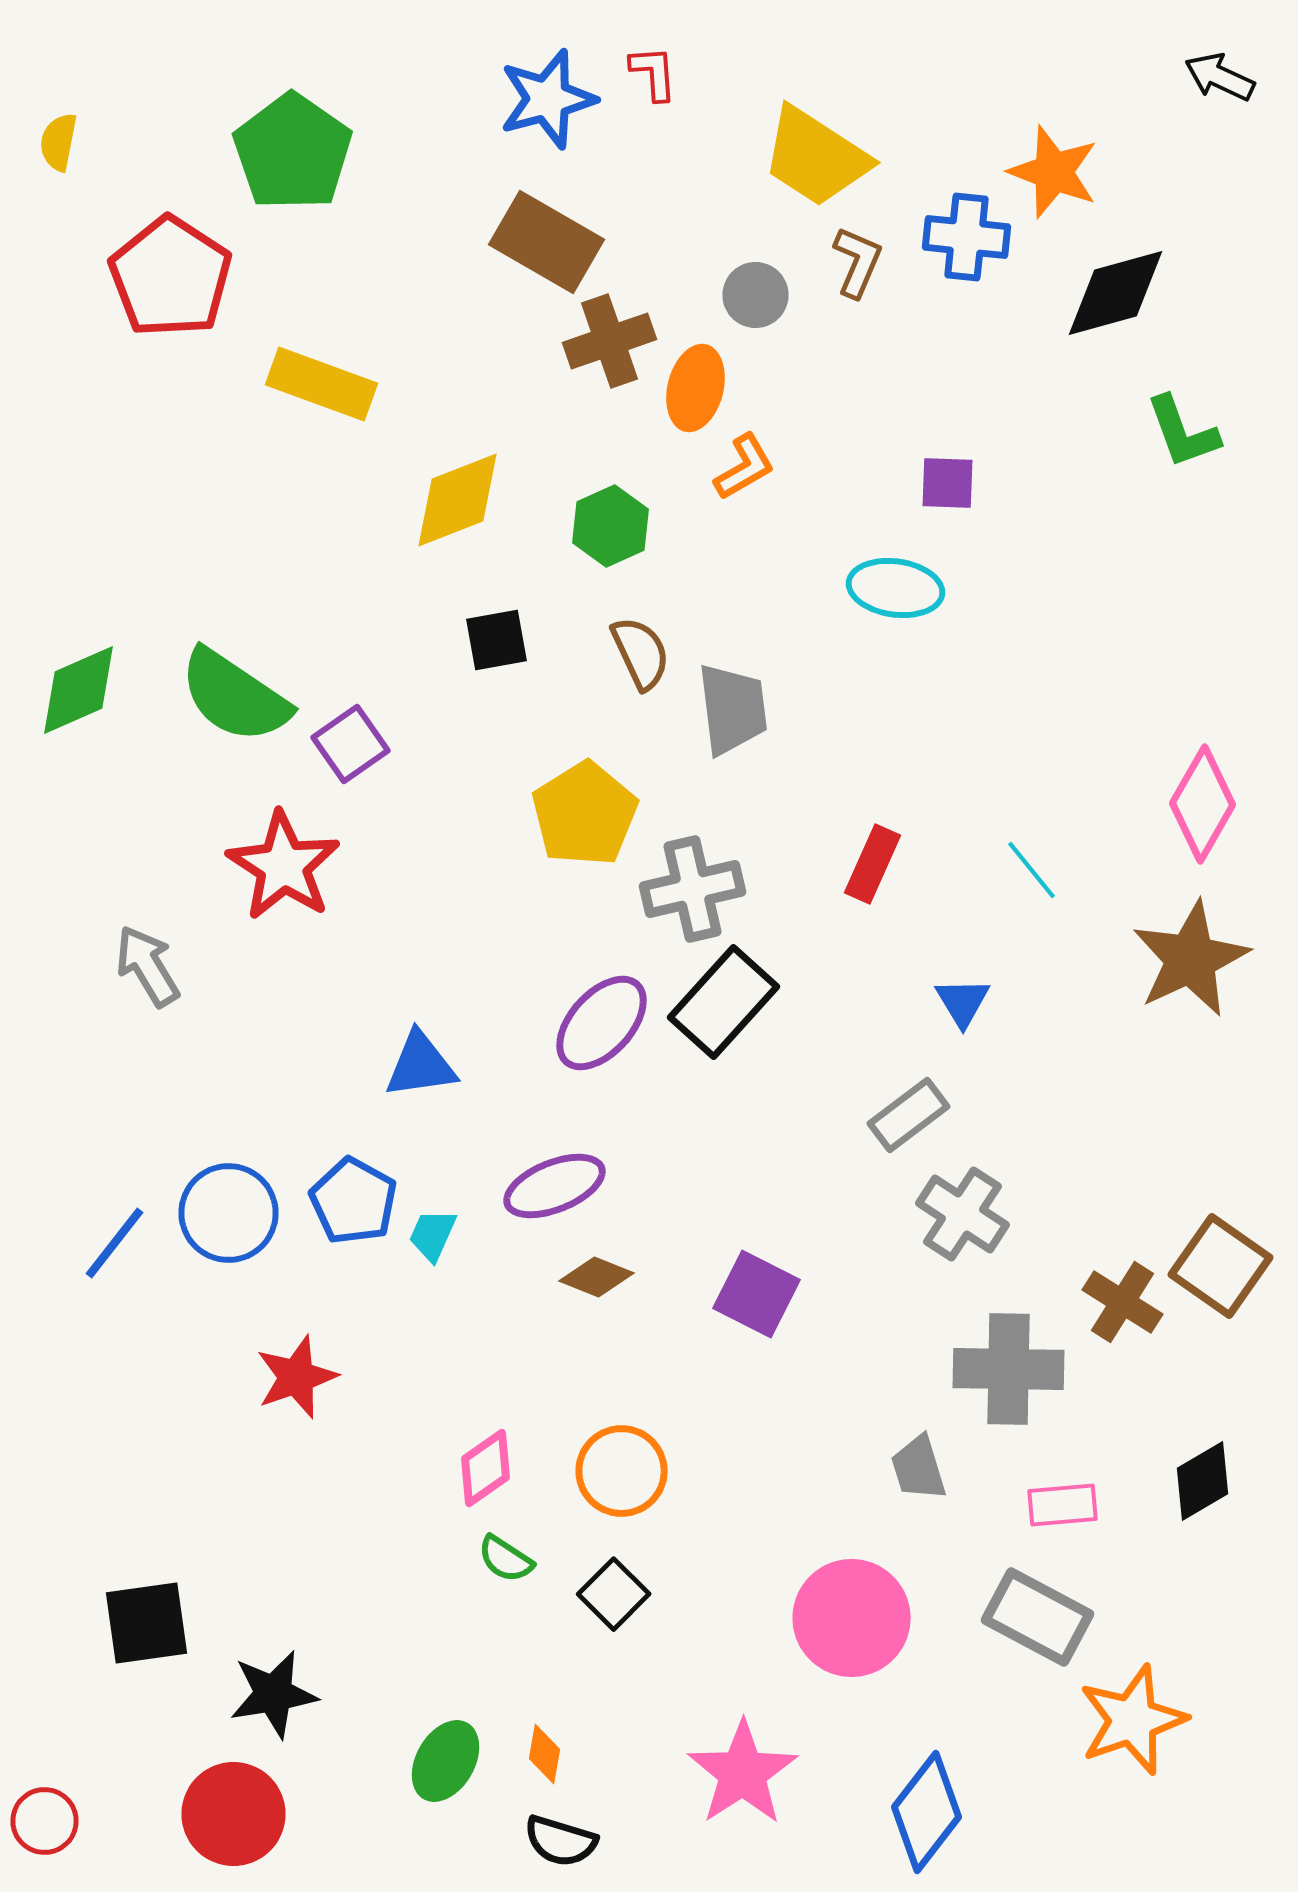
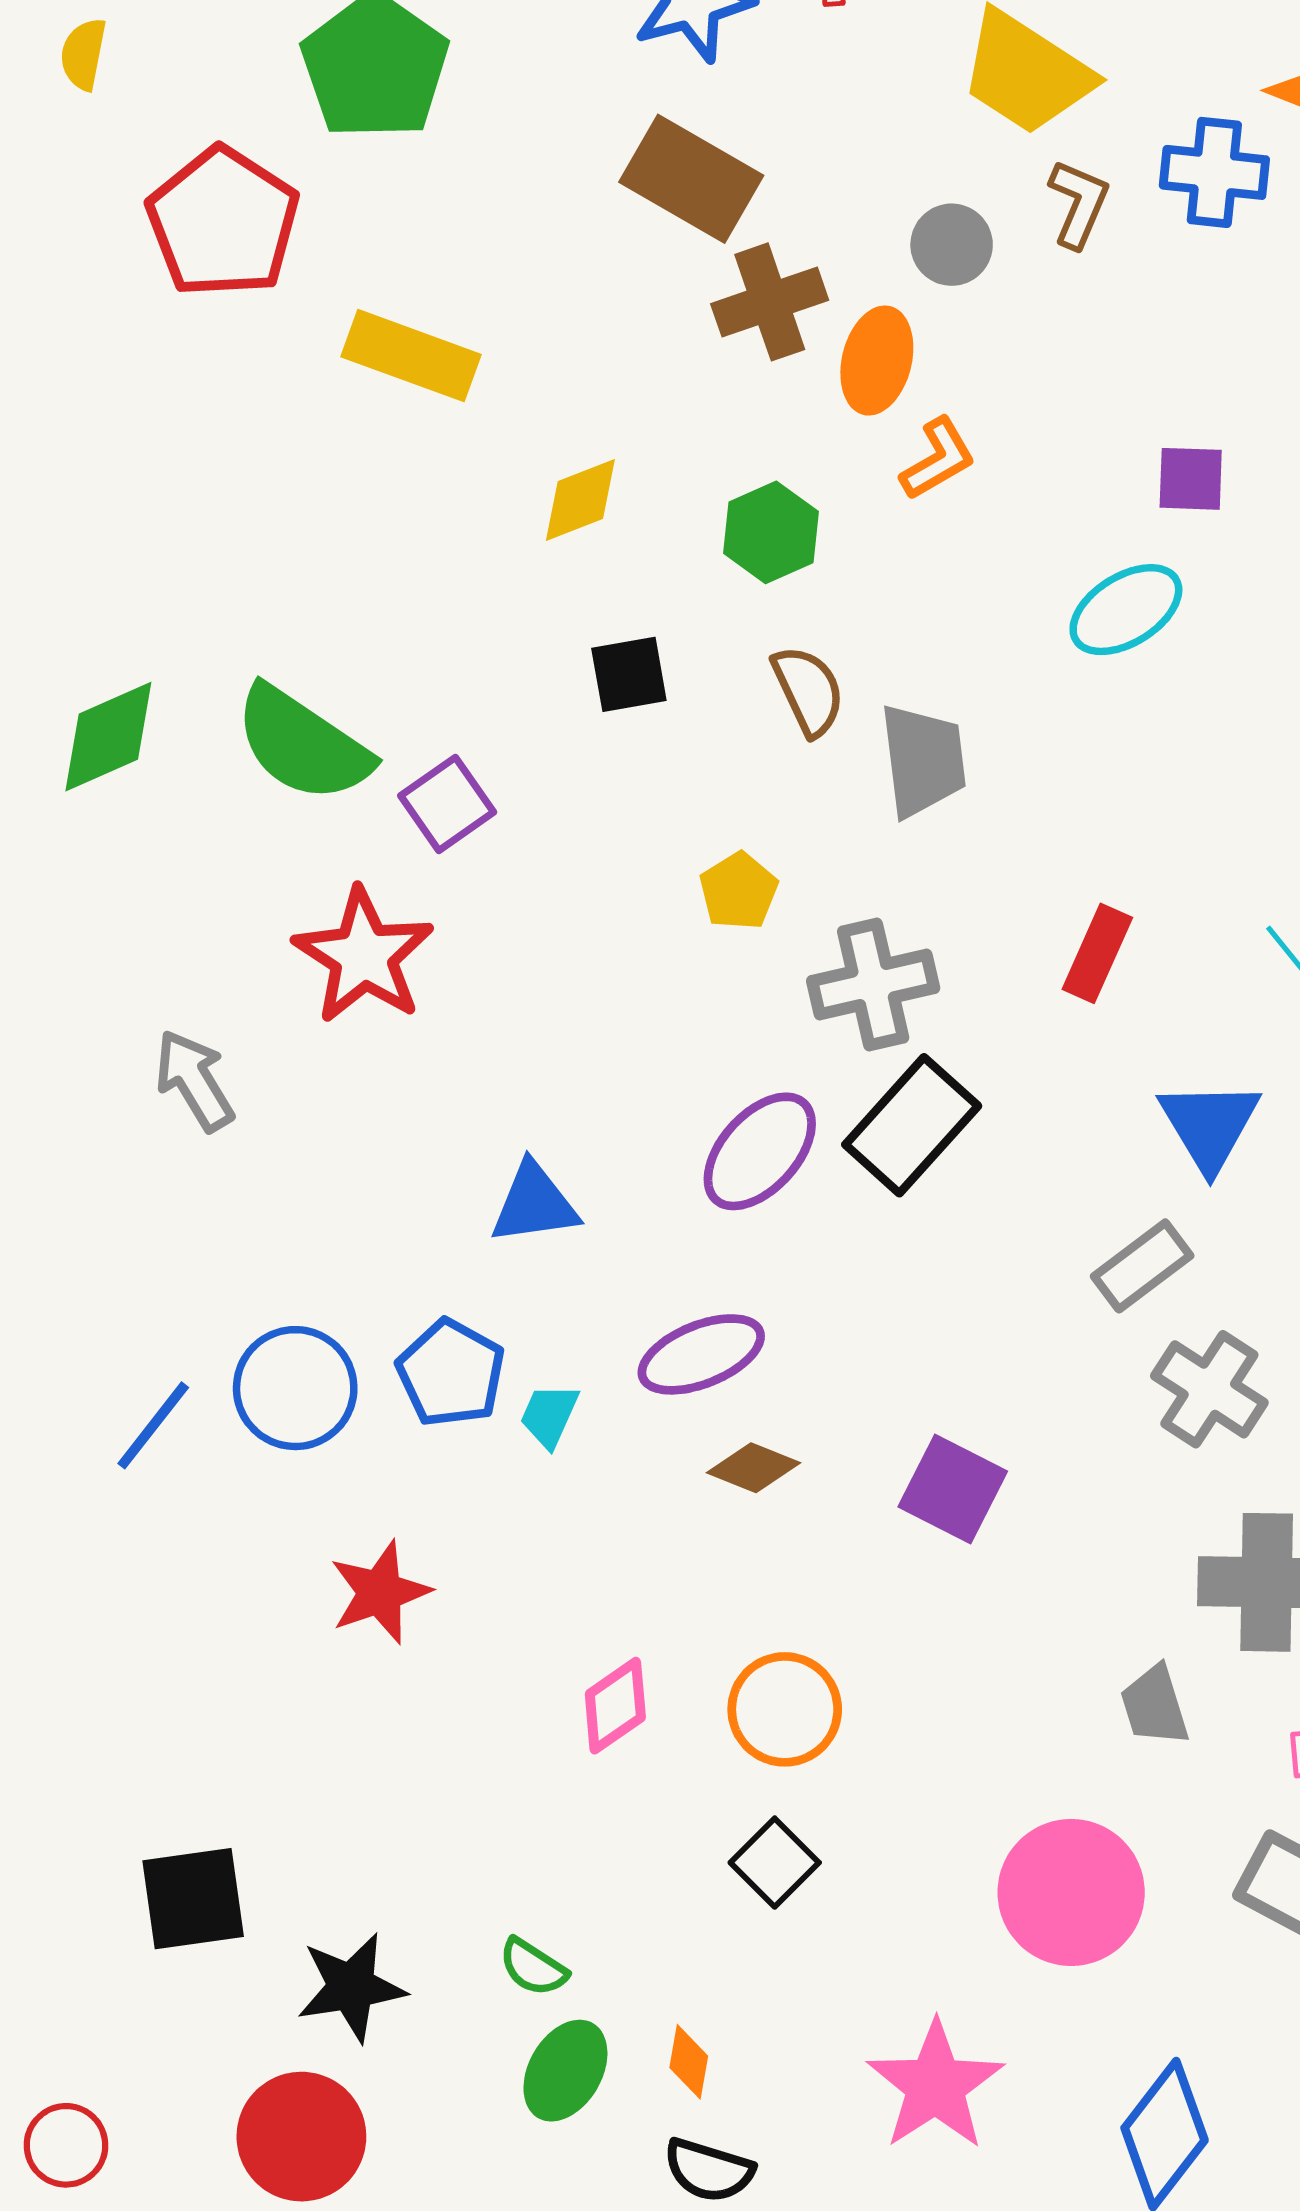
yellow diamond: (458, 500) -> (580, 500), size x0.7
cyan ellipse: (896, 588) -> (1126, 610), turned -40
yellow pentagon: (584, 814) -> (739, 891), size x0.6
blue triangle: (962, 1002) -> (1209, 1125), size x1.5
green semicircle: (506, 1559) -> (533, 1967), moved

